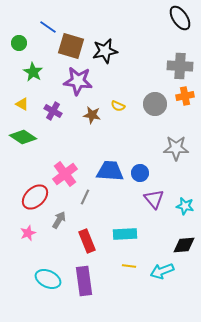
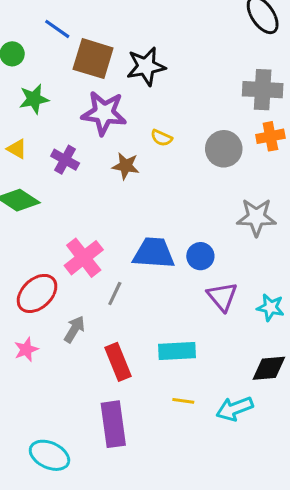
green star: (33, 72) -> (34, 99), turned 30
yellow semicircle: (118, 106) -> (162, 138), moved
cyan ellipse: (48, 279) -> (49, 455), moved

